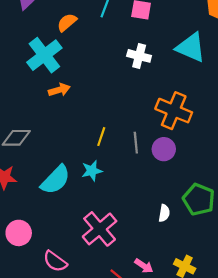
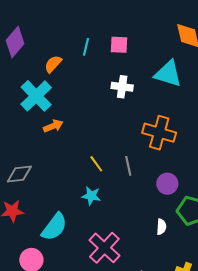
yellow line: (101, 137) -> (96, 164), turned -48
purple circle: (164, 149) -> (167, 184), moved
cyan star: (92, 171) -> (91, 196), turned 30
cyan semicircle: (56, 180) -> (54, 227), moved

